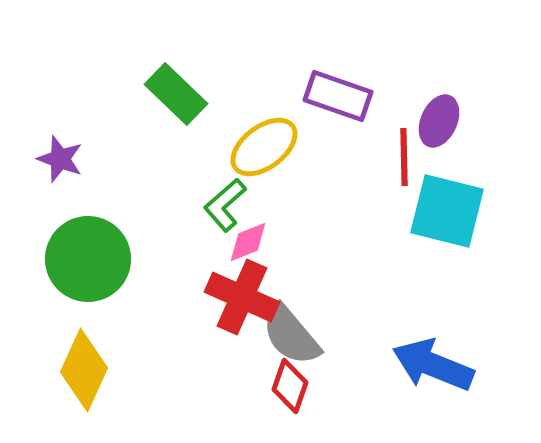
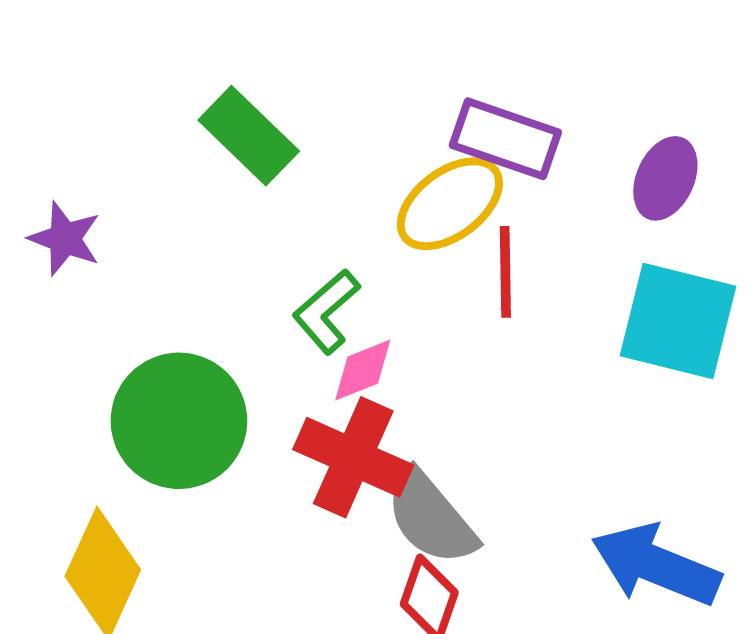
yellow ellipse: (264, 147) -> (450, 204), moved
red line: (404, 157) -> (505, 272), moved
green circle: (88, 259) -> (179, 421), moved

